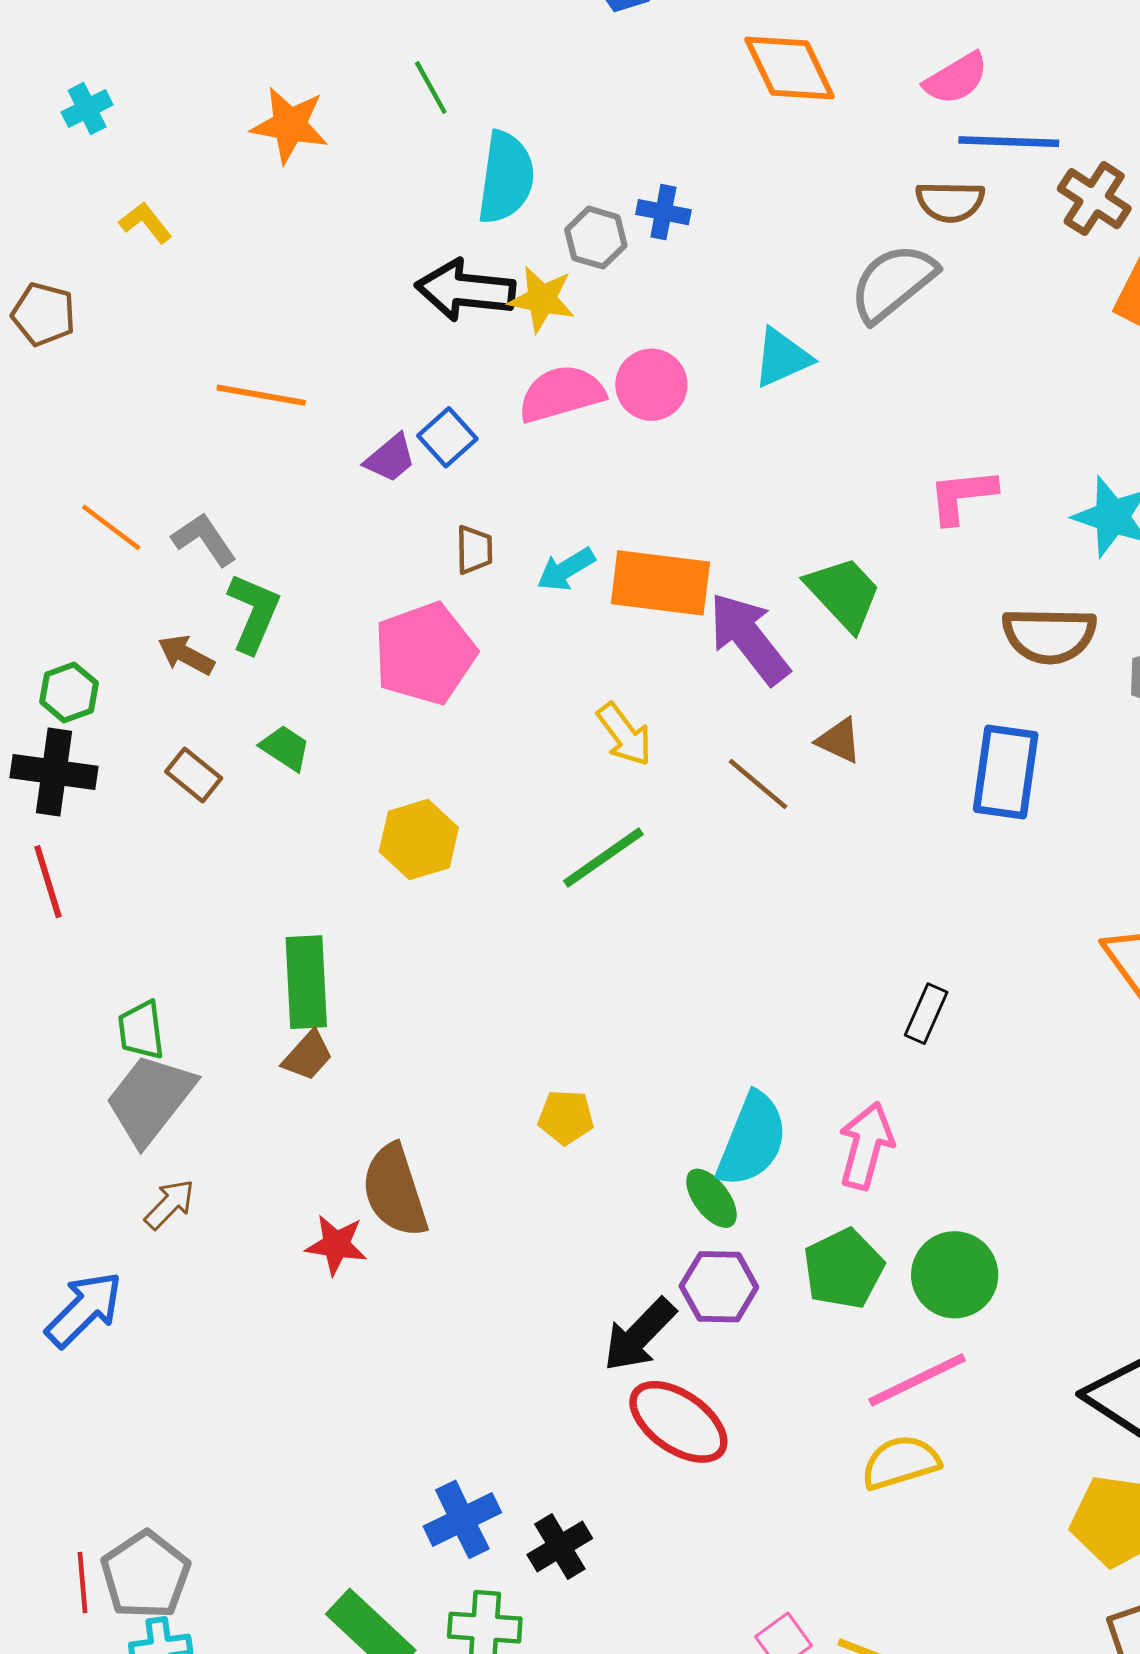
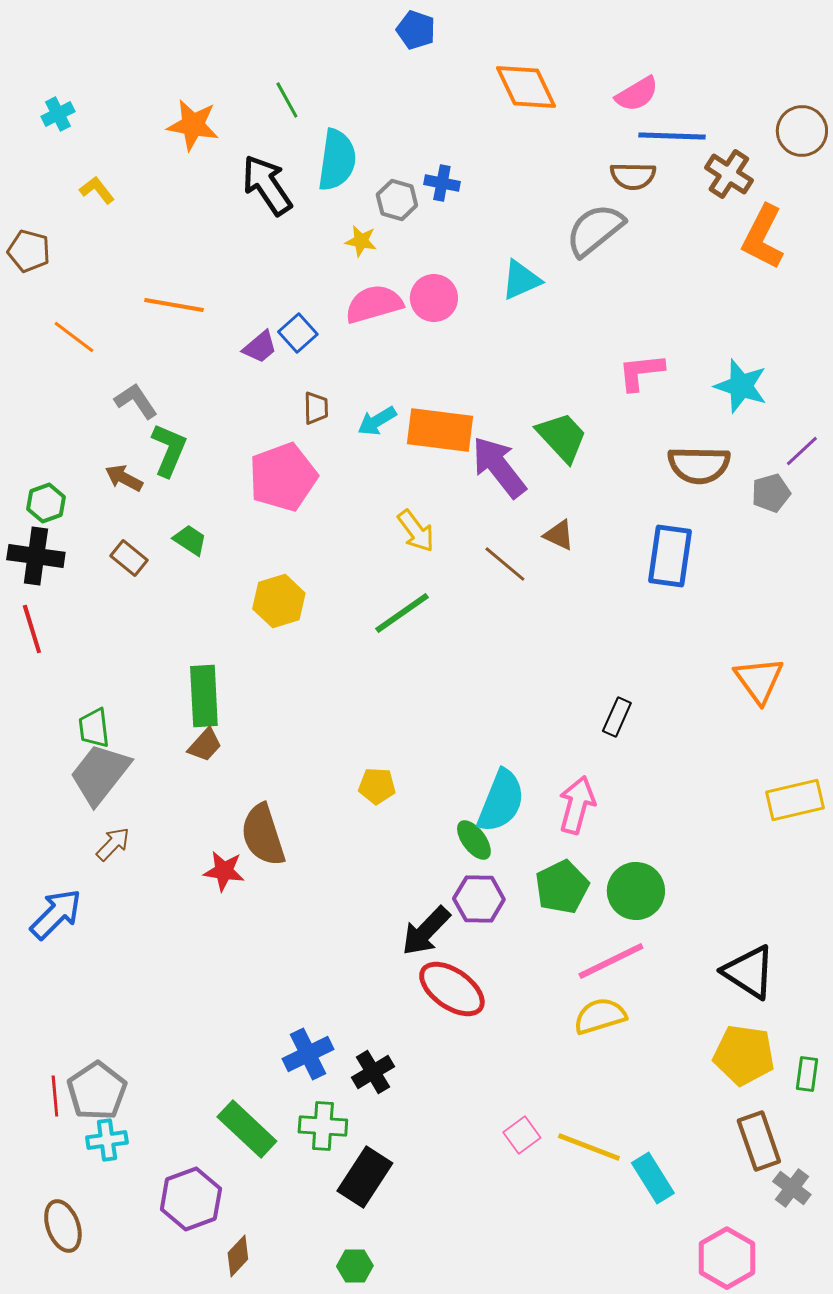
black arrow: (465, 290) -> (267, 185), moved, turned 50
yellow star: (542, 299) -> (361, 241), size x0.7
orange line: (111, 527) -> (74, 337), moved

